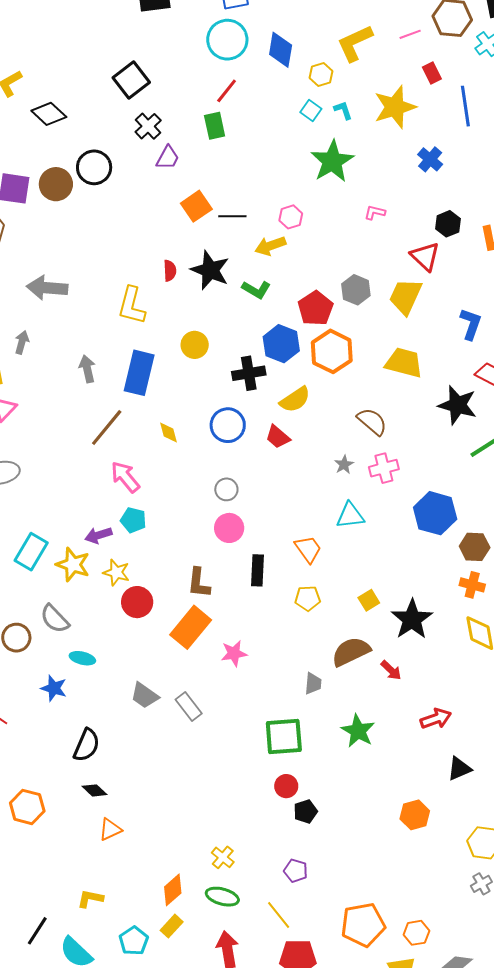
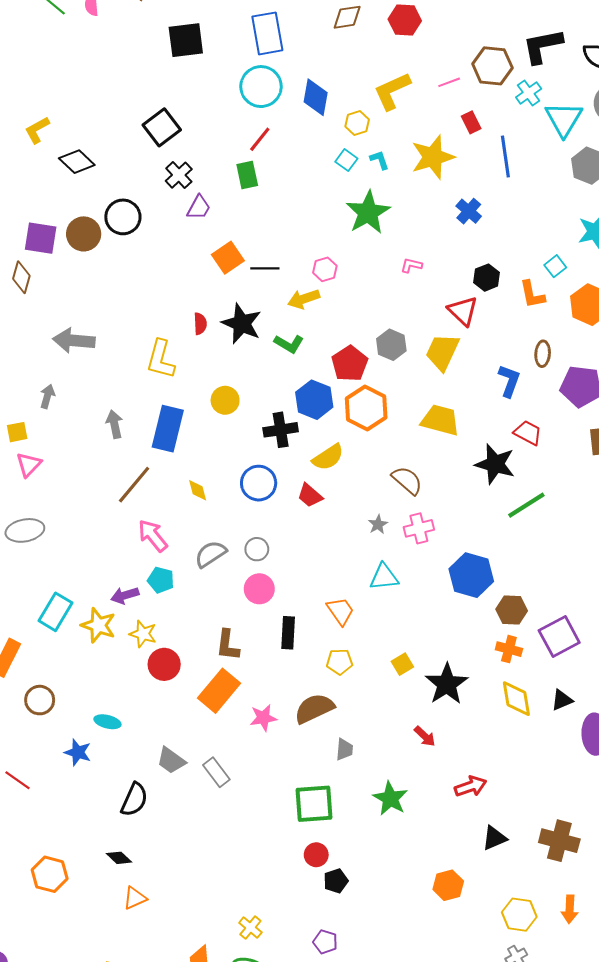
gray semicircle: (55, 619) -> (211, 554), moved, turned 100
brown semicircle: (351, 652) -> (314, 708), moved
black semicircle: (87, 745) -> (134, 800), moved

